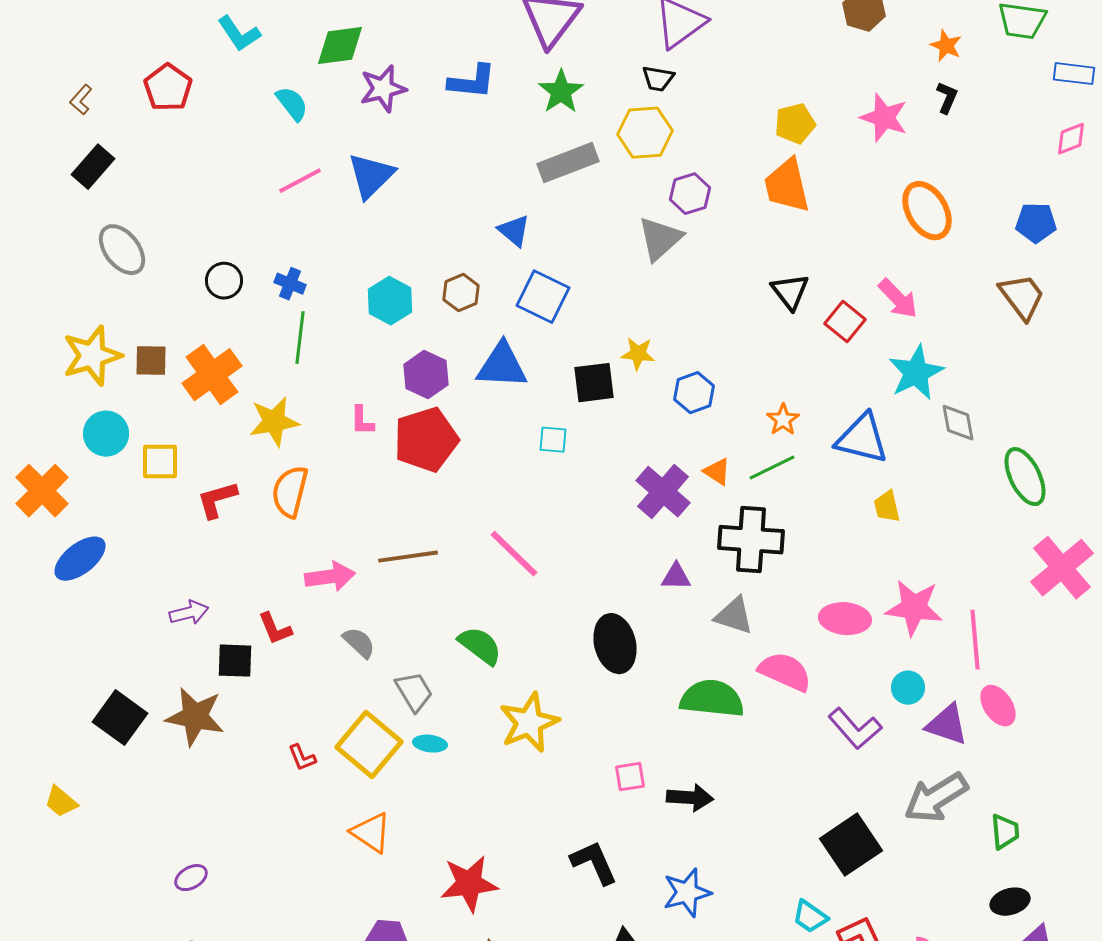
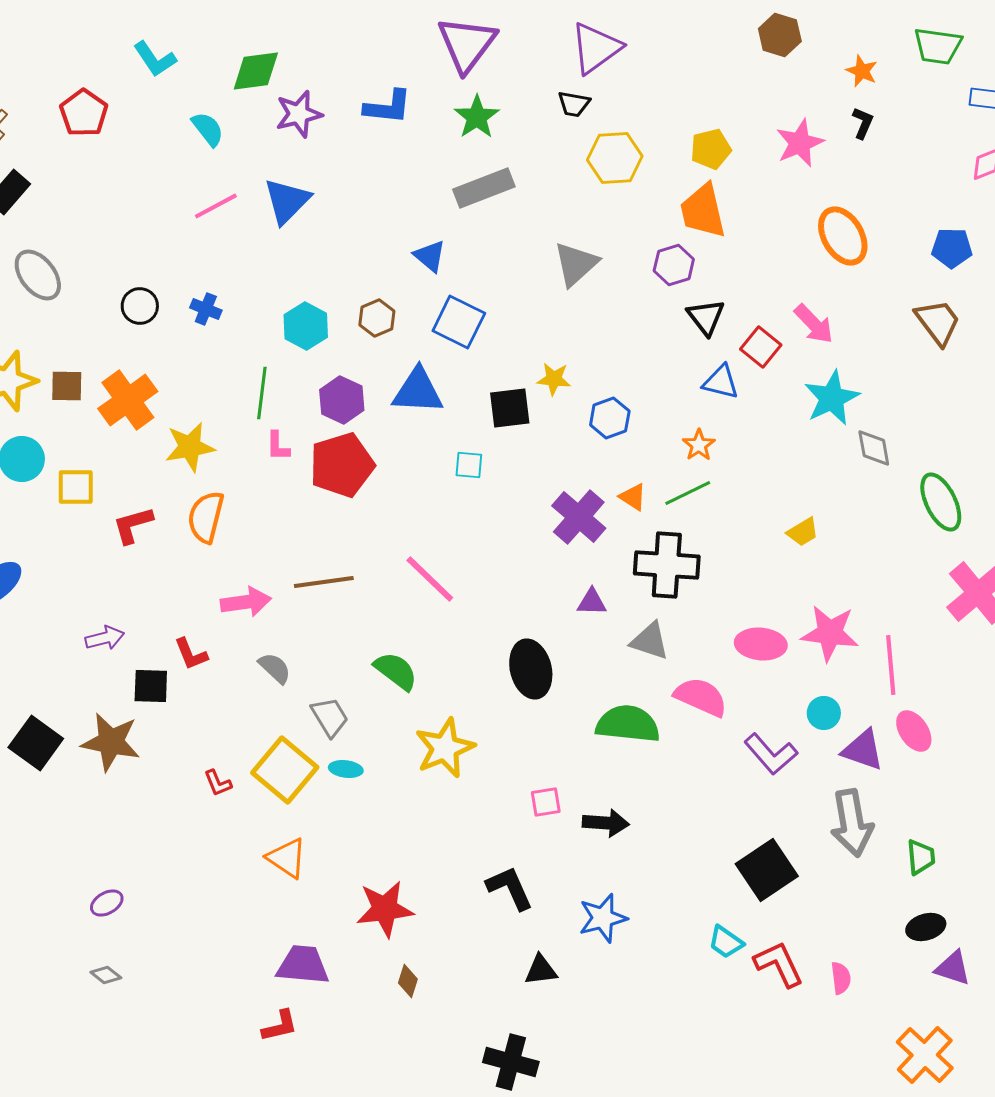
pink star: (884, 118) -> (800, 143), turned 30
yellow hexagon: (645, 133) -> (615, 158), moved
purple hexagon: (690, 194) -> (674, 265), moved
green line: (300, 338) -> (262, 393), moved
blue triangle: (862, 439) -> (721, 382), moved, size x0.7
yellow trapezoid: (887, 507) -> (803, 532), turned -108
gray arrow: (936, 798) -> (852, 823), turned -68

